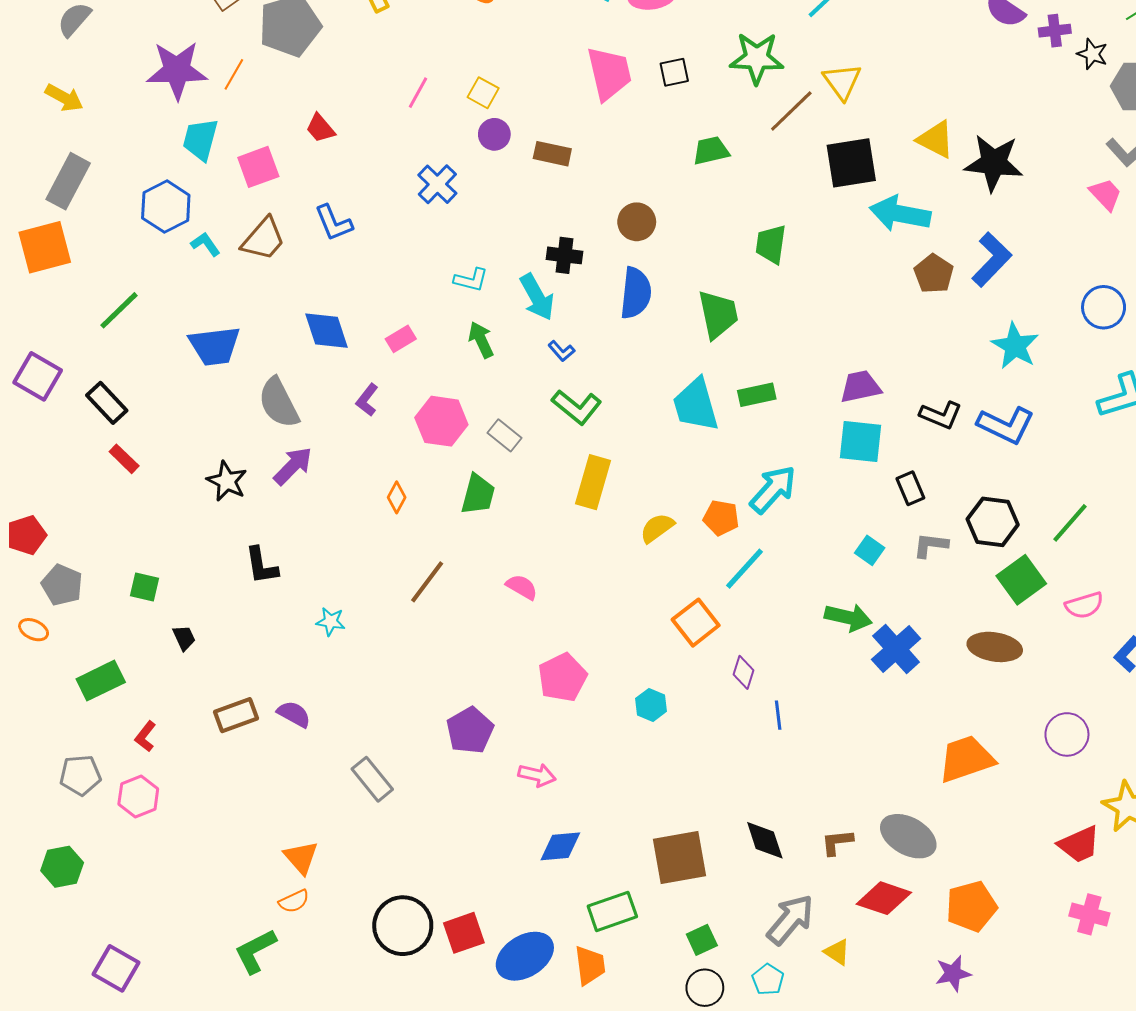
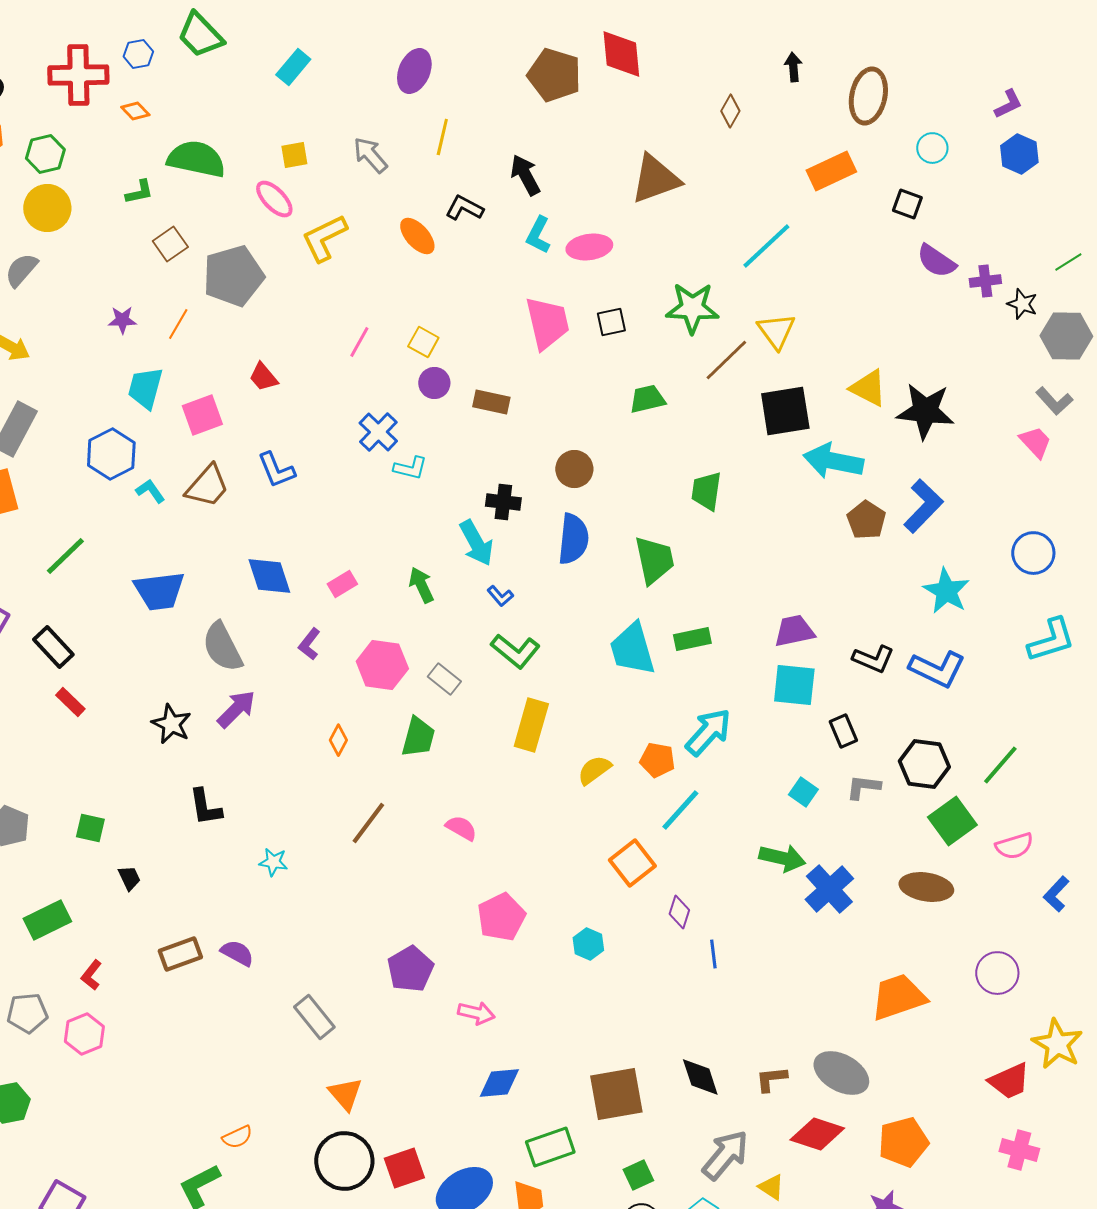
purple star: (177, 70) -> (122, 320), size x0.5
cyan L-shape: (471, 280) -> (410, 468), moved
orange triangle: (301, 858) -> (345, 1094), moved

